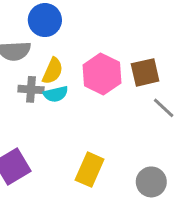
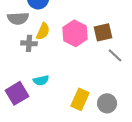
cyan semicircle: (56, 94) -> (41, 80), moved
yellow rectangle: (90, 170) -> (80, 99), moved

